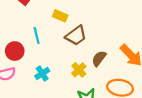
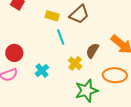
cyan line: (37, 35) -> (61, 37), moved
brown trapezoid: (76, 36) -> (79, 14), moved

